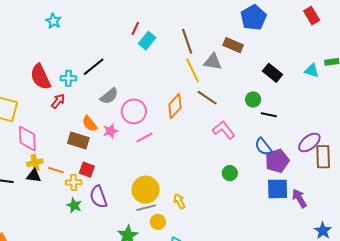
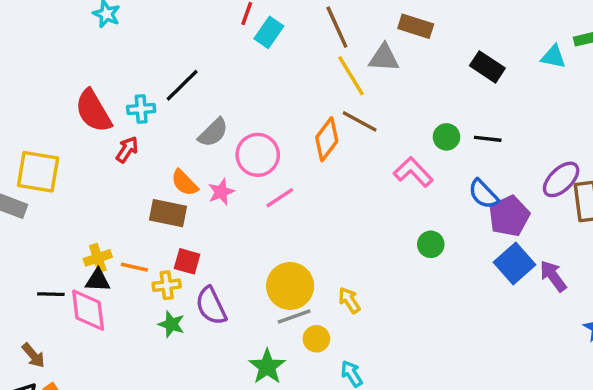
brown line: (207, 98) -> (360, 121), moved
green circle: (253, 99) -> (446, 137), moved
pink diamond: (27, 139) -> (88, 310), moved
blue square: (278, 189) -> (514, 264), turned -35

